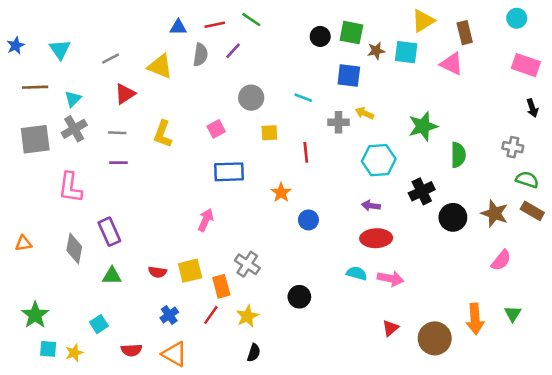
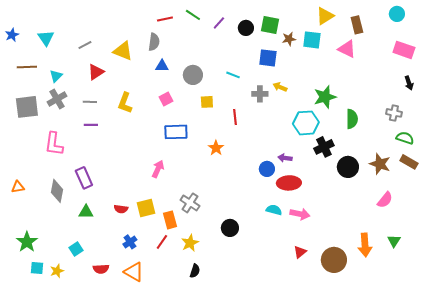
blue triangle: (178, 27) -> (162, 66), moved
purple line: (233, 51) -> (219, 23), moved
cyan hexagon: (379, 160) -> (306, 123), moved
blue circle: (308, 220) -> (267, 169), moved

